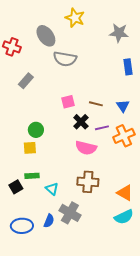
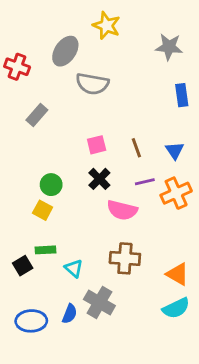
gray ellipse: (46, 36) -> (65, 51), turned 70
brown line: (96, 104) -> (136, 148), turned 56
black cross: (81, 122) -> (99, 179), moved
yellow square: (30, 148) -> (43, 210), turned 32

